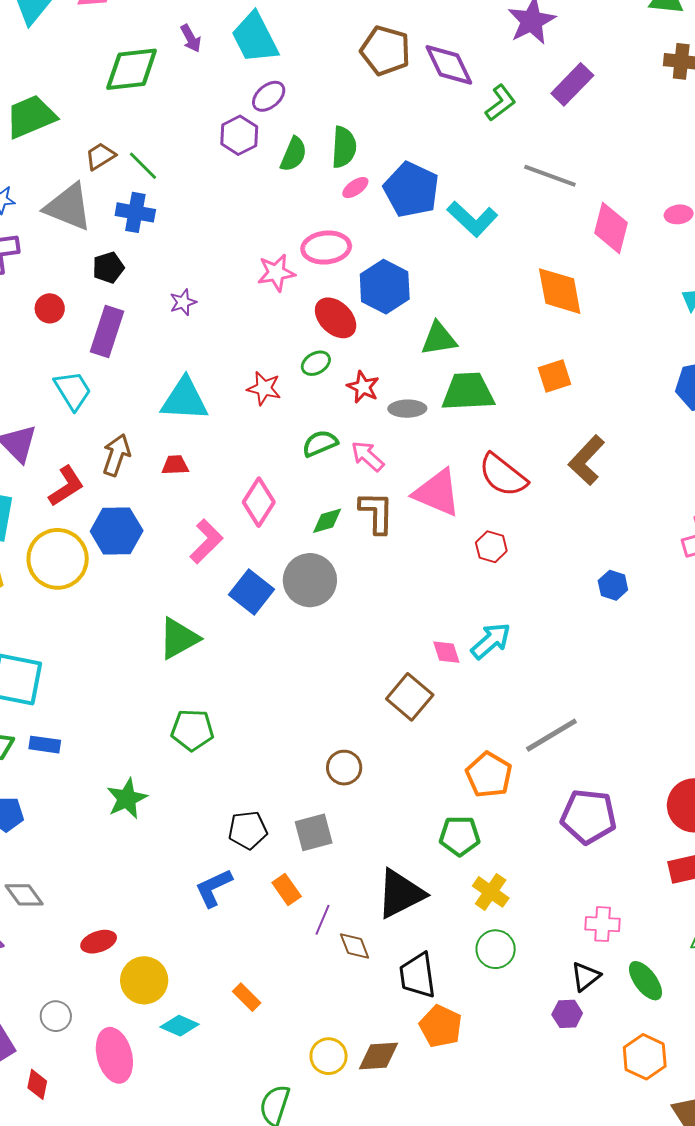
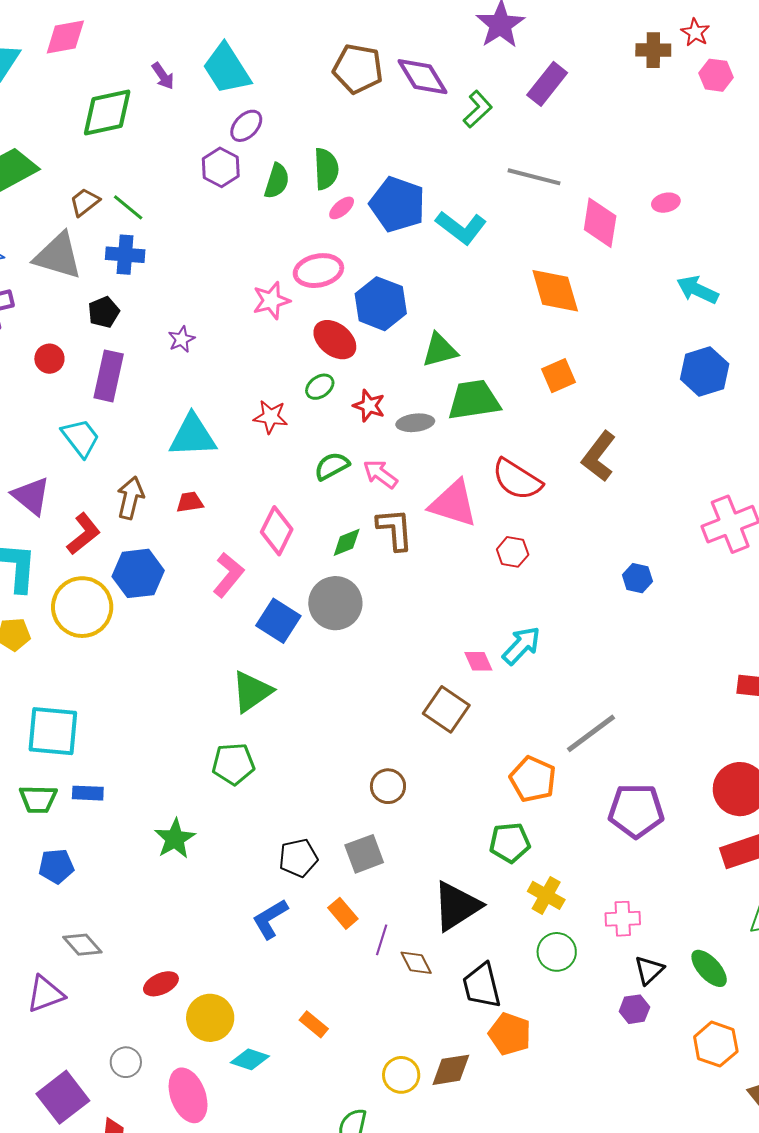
green triangle: (179, 638) -> (252, 692), moved
pink cross: (603, 924) -> (623, 919), moved

